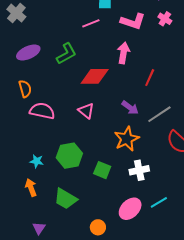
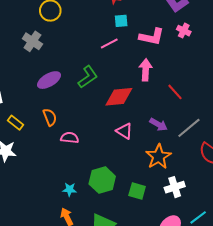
red line: (150, 78) -> (175, 92), turned -60
pink semicircle: (42, 111) -> (70, 138), size x0.7
pink triangle: (86, 111) -> (124, 131), moved

